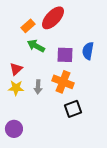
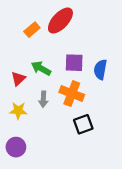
green arrow: (36, 46) -> (41, 68), moved
blue semicircle: (88, 51) -> (100, 70), moved
yellow star: (16, 88) -> (18, 111), moved

